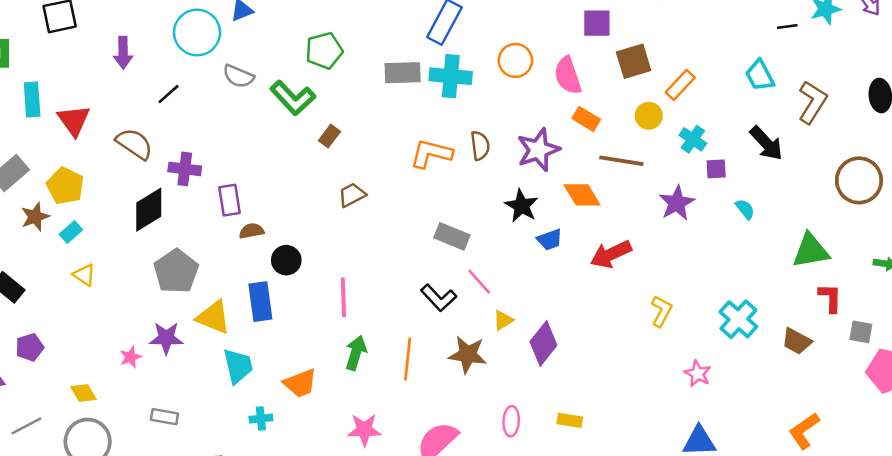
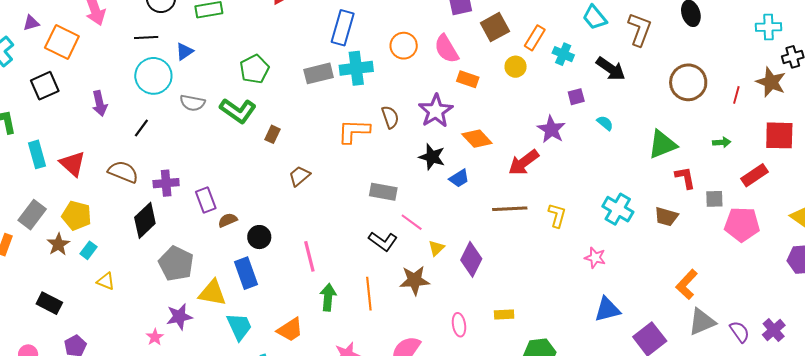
cyan cross: (693, 139) -> (563, 54), moved
brown line: (621, 161) -> (510, 209), moved
red arrow: (611, 254) -> (524, 162), moved

